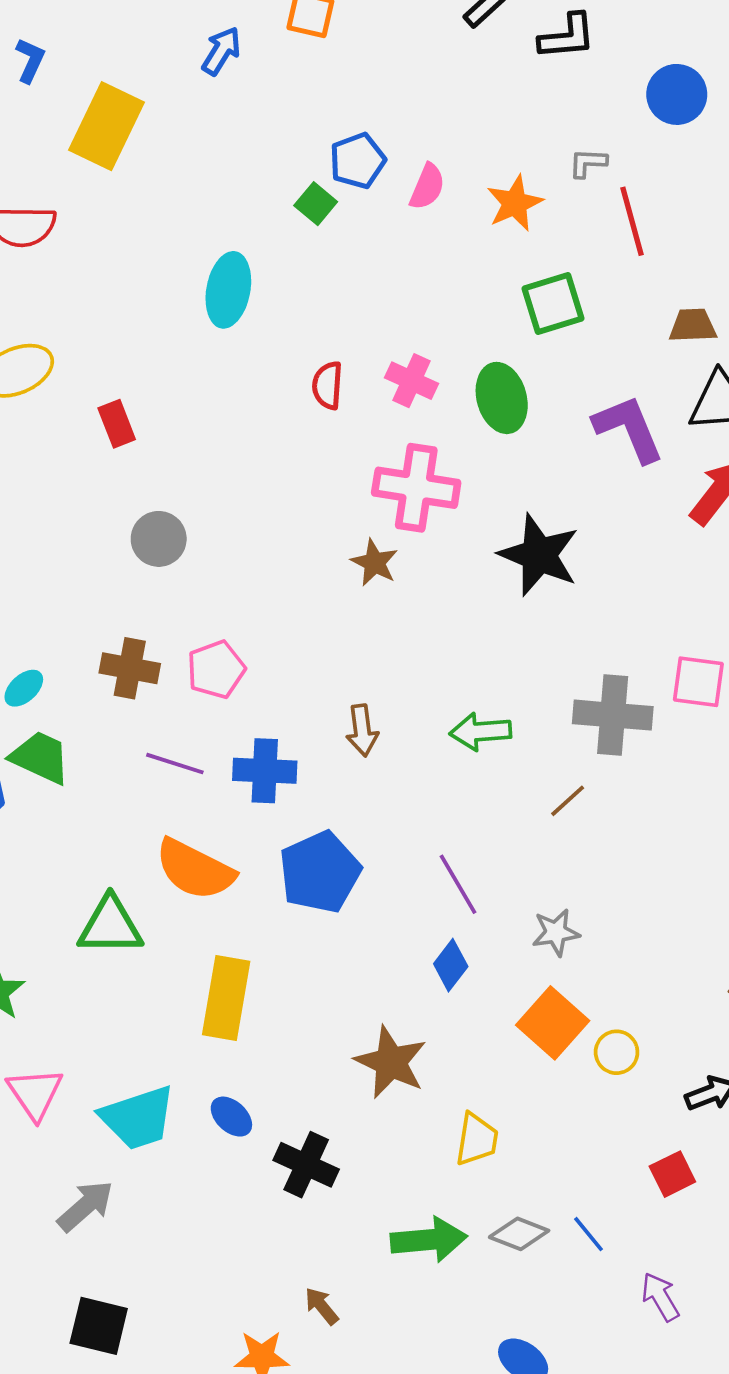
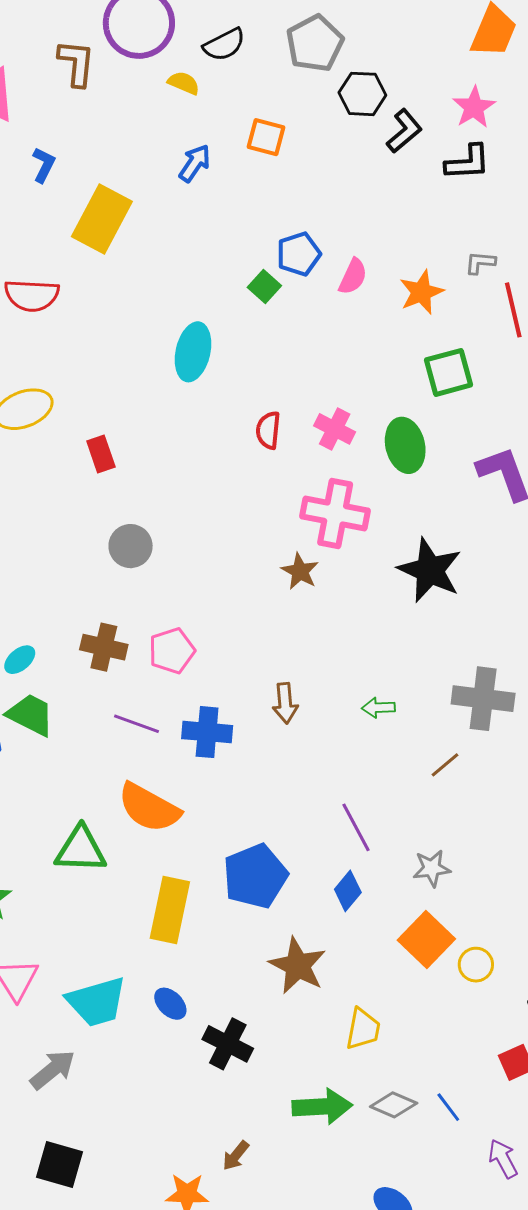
green arrow: (481, 732) -> (378, 708), size x0.7
blue pentagon: (320, 872) -> (255, 876), moved
brown arrow: (322, 1306) -> (236, 1156), turned -104

